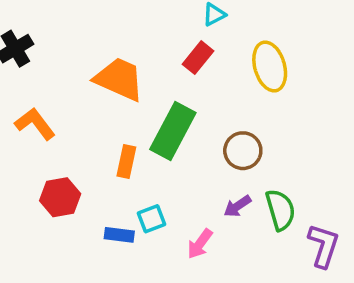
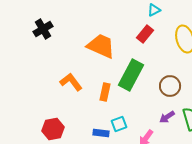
orange L-shape: (35, 124) -> (71, 82), moved
red hexagon: (60, 197) -> (53, 129), moved

